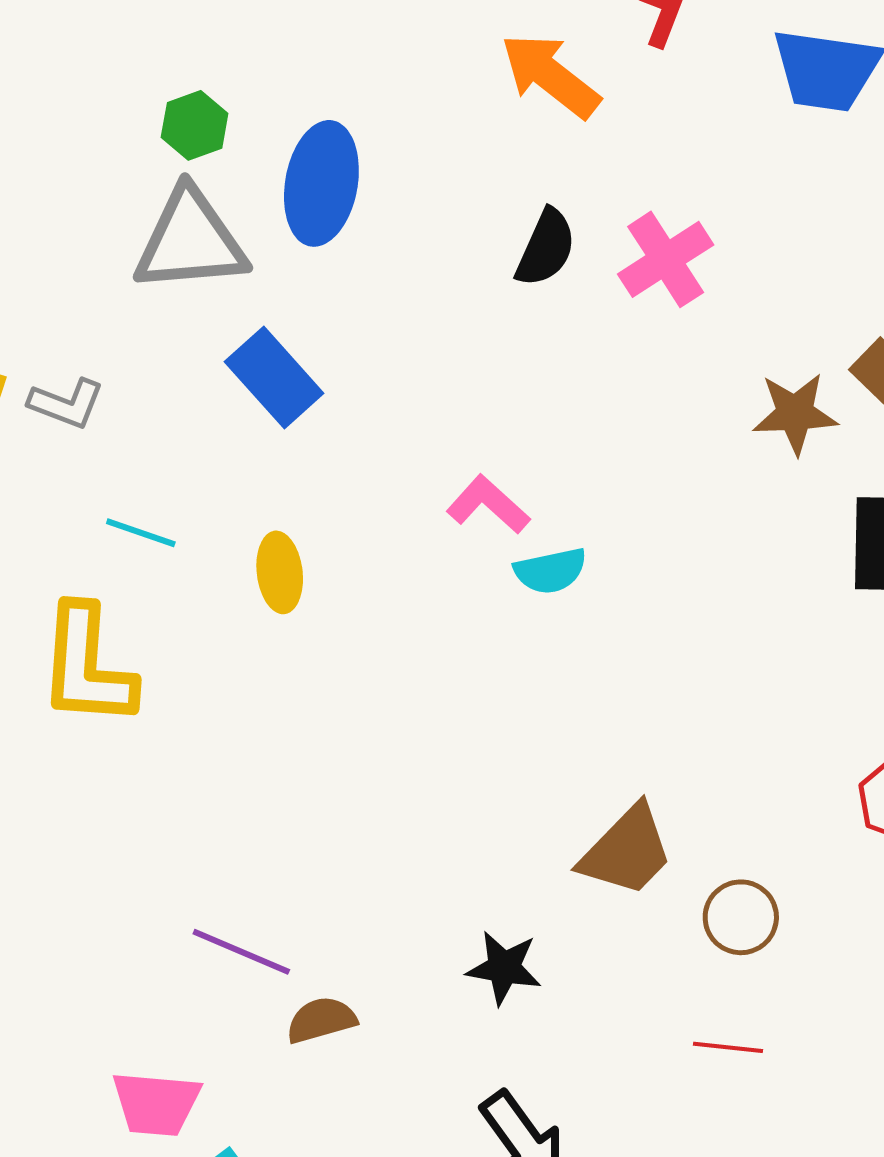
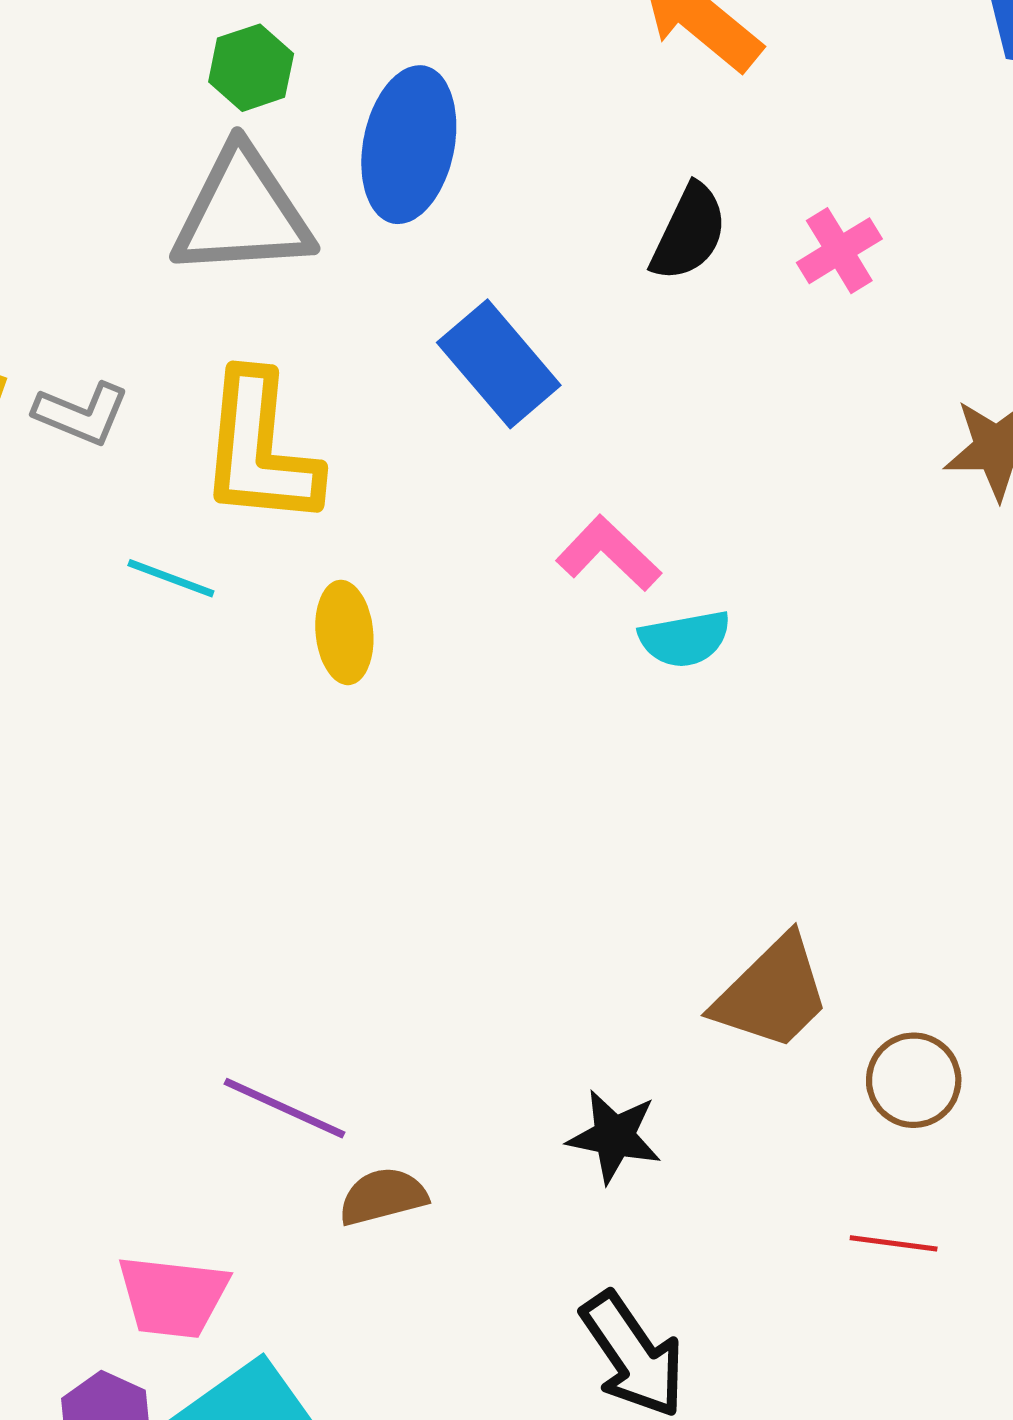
pink cross: (666, 259) -> (839, 251), size x0.7
blue rectangle: (274, 378) -> (499, 364), moved
yellow L-shape: (87, 666) -> (260, 449), moved

